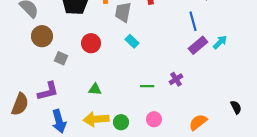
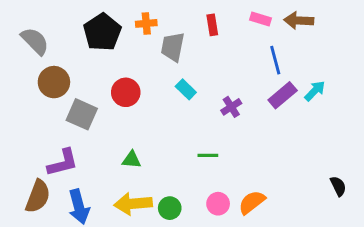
gray square: (61, 58) -> (82, 114), size x1.5
purple cross: (176, 79) -> (231, 107), moved
brown semicircle: (20, 104) -> (38, 196), moved
orange semicircle: (198, 122) -> (252, 202), moved

